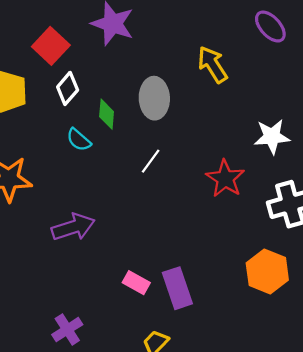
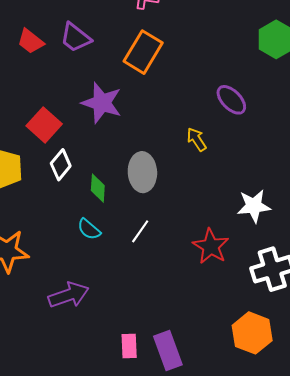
purple ellipse: (270, 27) -> (231, 100), moved
yellow arrow: (213, 65) -> (197, 139), size x0.7
cyan semicircle: (79, 140) -> (89, 229), moved
pink rectangle: (136, 283) -> (129, 346), turned 60

